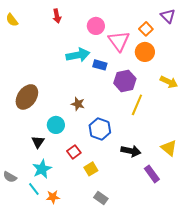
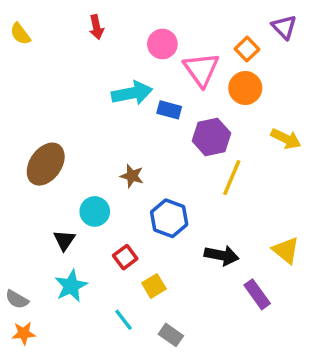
cyan line: (34, 189) -> (123, 320), moved
orange star: (53, 197) -> (24, 333), moved

